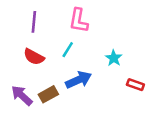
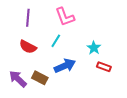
pink L-shape: (79, 21) -> (65, 17), turned -30
red rectangle: (135, 85) -> (104, 67), moved
brown rectangle: (48, 94) -> (40, 78), turned 56

